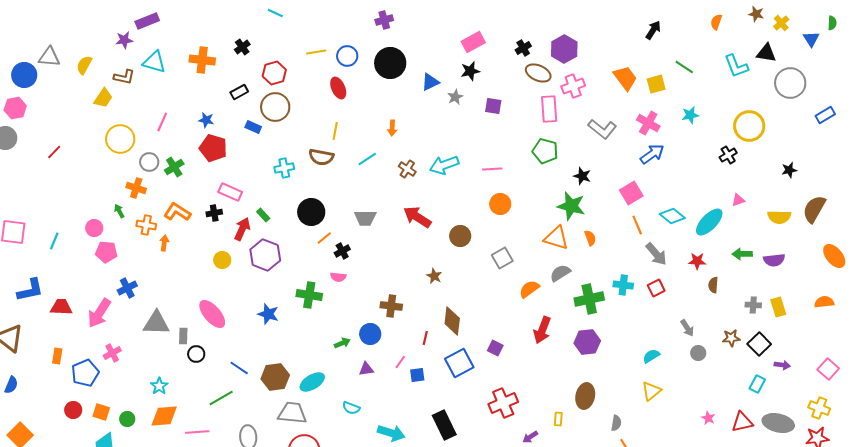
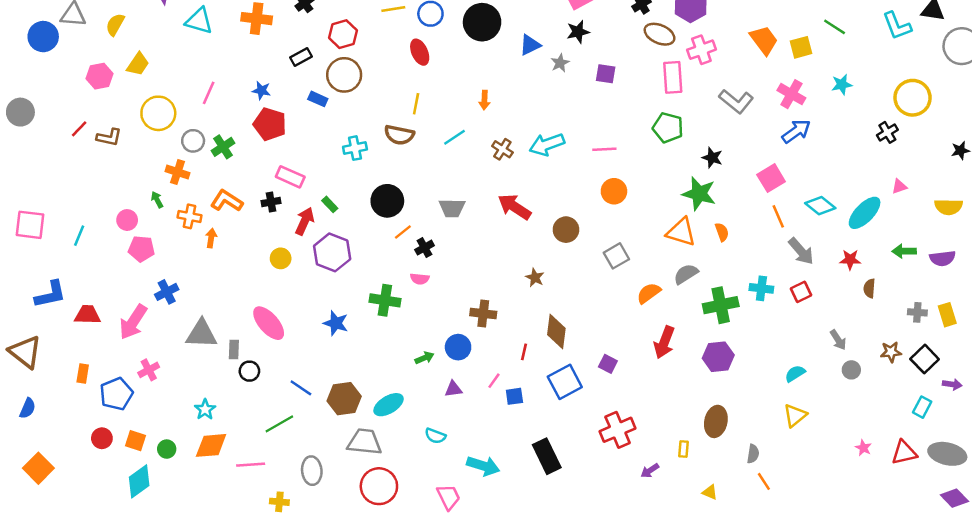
brown L-shape: (124, 77) -> (109, 137), moved
pink hexagon: (15, 108) -> (100, 76), moved

